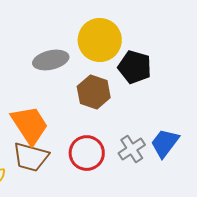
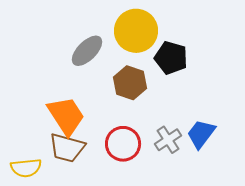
gray ellipse: (51, 60) -> (87, 51), turned -32

